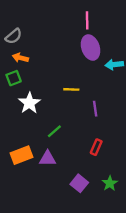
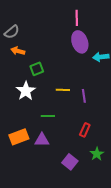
green square: (14, 78) -> (37, 69), moved
yellow line: (71, 89) -> (63, 90), moved
green line: (54, 131) -> (48, 116), turned 40
green star: (110, 183) -> (97, 154), moved

